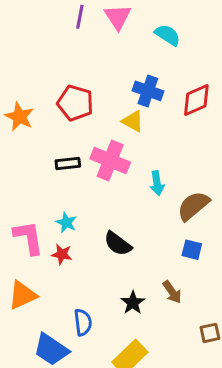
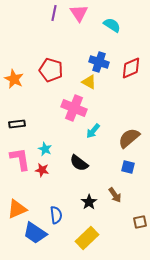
black rectangle: (68, 164) -> (17, 124), moved
cyan arrow: (157, 183) -> (93, 131), moved, turned 49
orange triangle: (22, 295) -> (17, 209), moved

